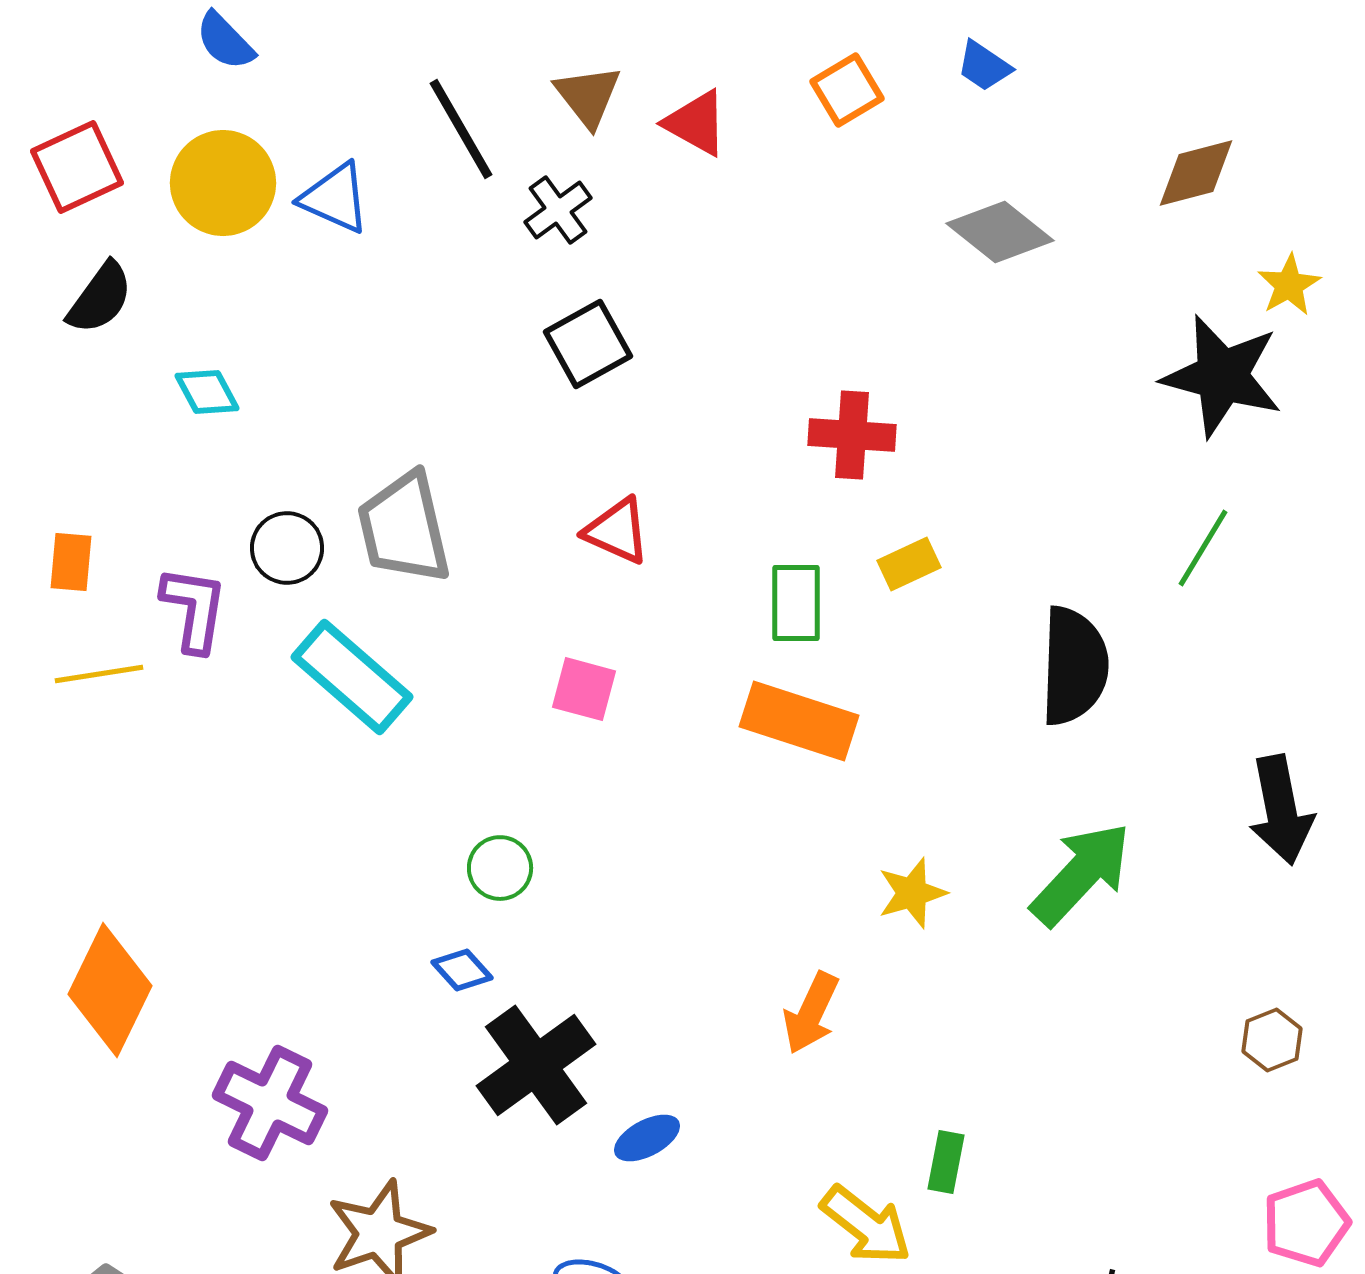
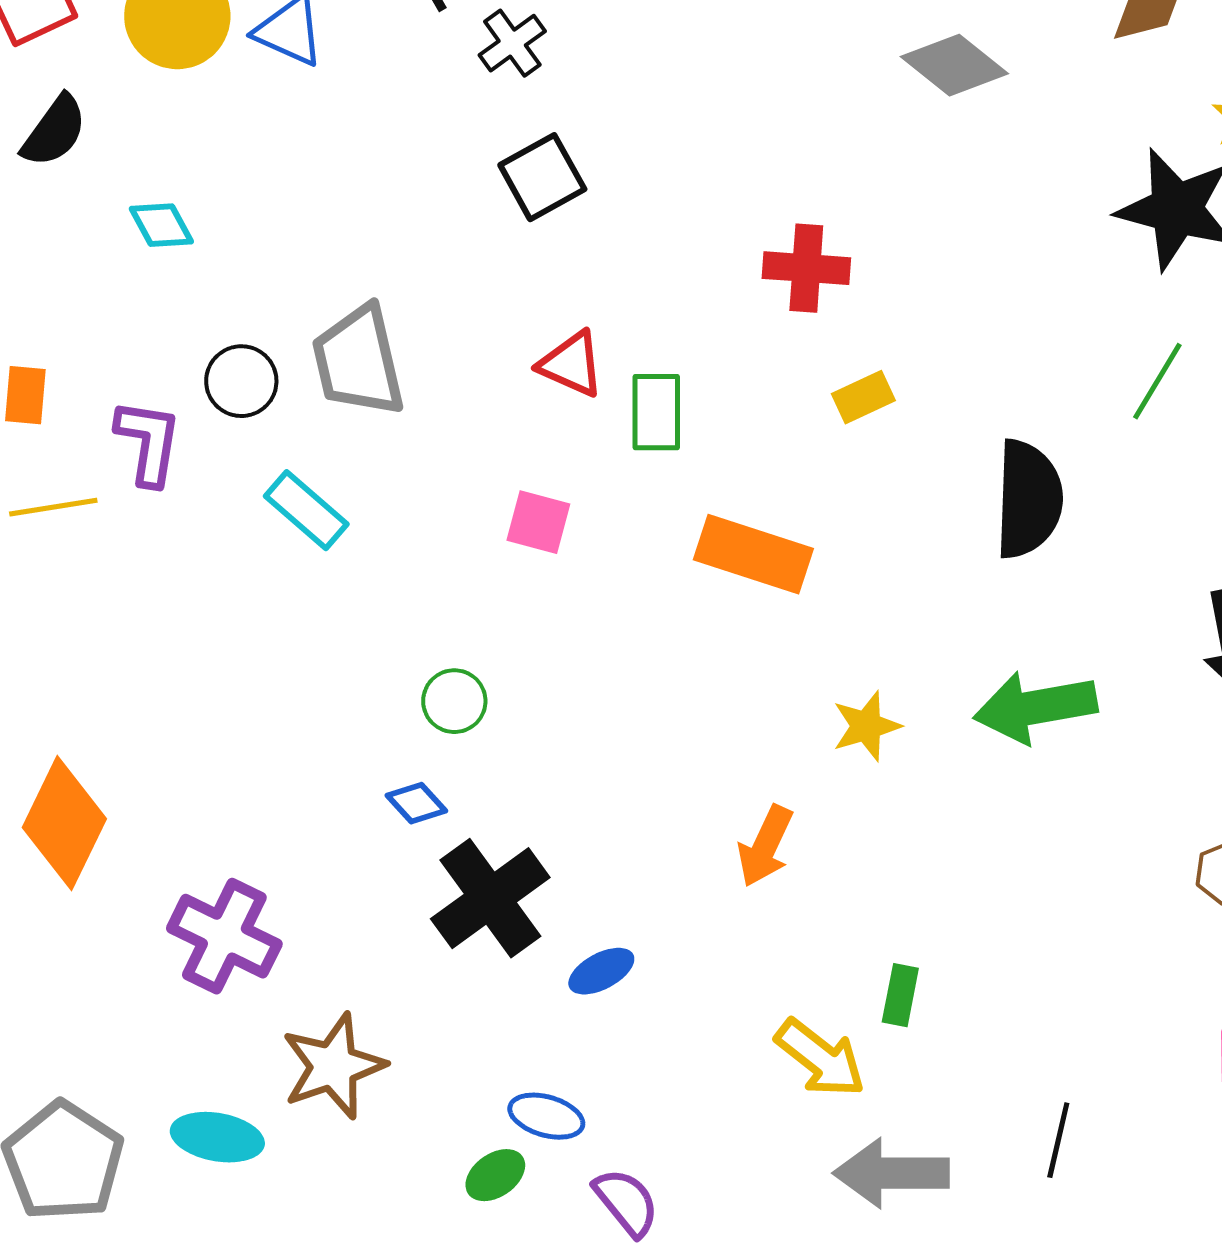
green rectangle: (796, 603) -> (656, 412), moved
cyan rectangle: (352, 677) -> (306, 510), size x0.7
green arrow: (1081, 874) -> (1035, 707), turned -143

